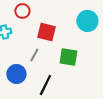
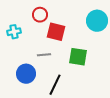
red circle: (22, 11) -> (40, 15), moved
gray line: (34, 55) -> (44, 55), turned 56

